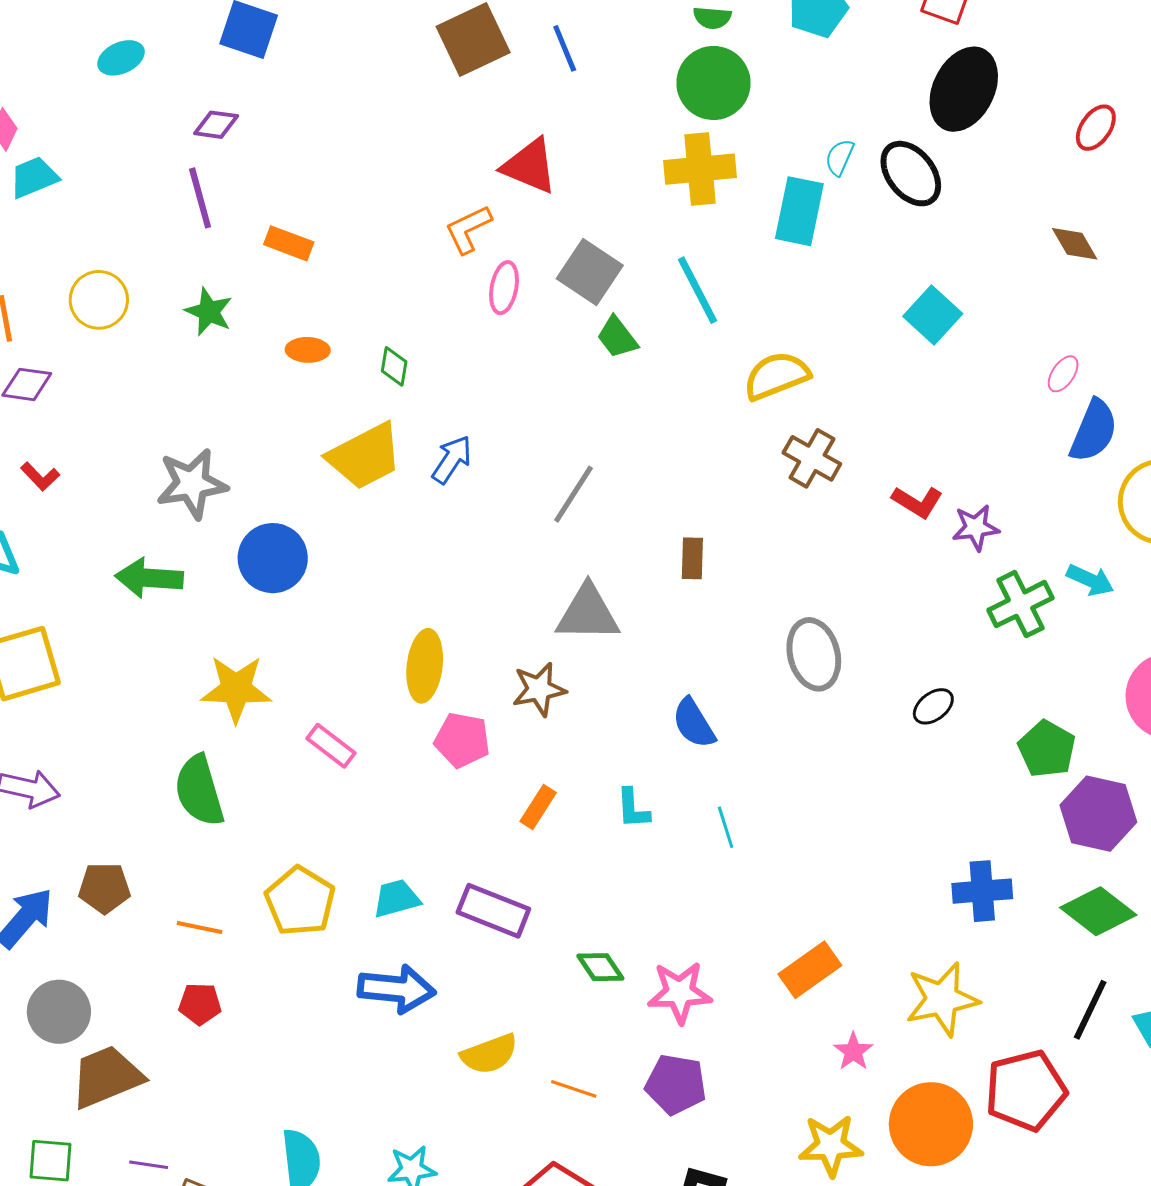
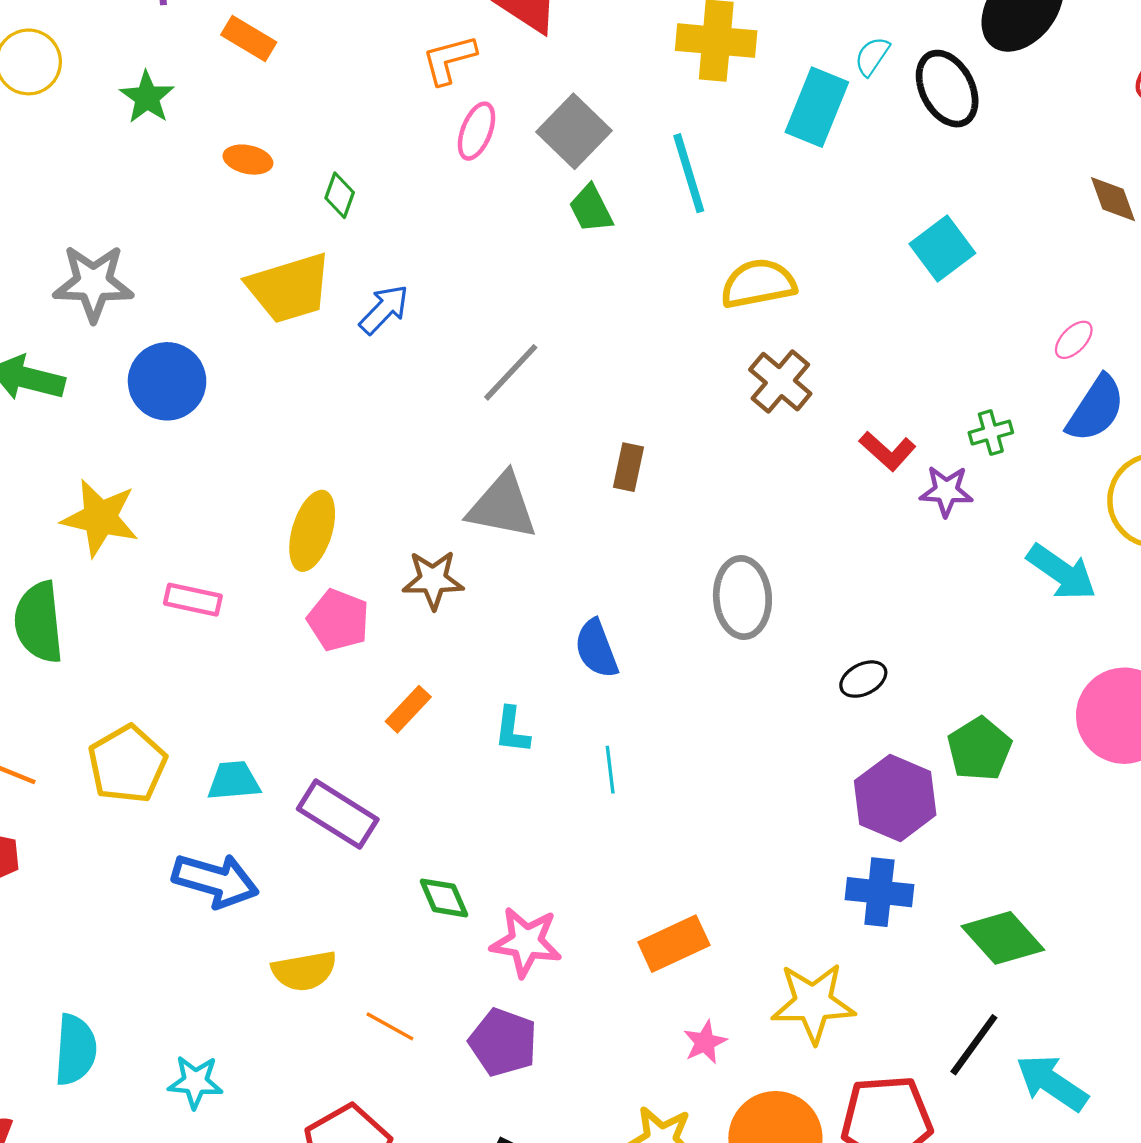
cyan arrow: (1090, 580) -> (1062, 572), size x1.4
green cross: (1020, 604) -> (991, 433), moved, size x0.6
pink rectangle: (331, 746) -> (193, 600), turned -36
purple hexagon: (1098, 814) -> (895, 798), moved

